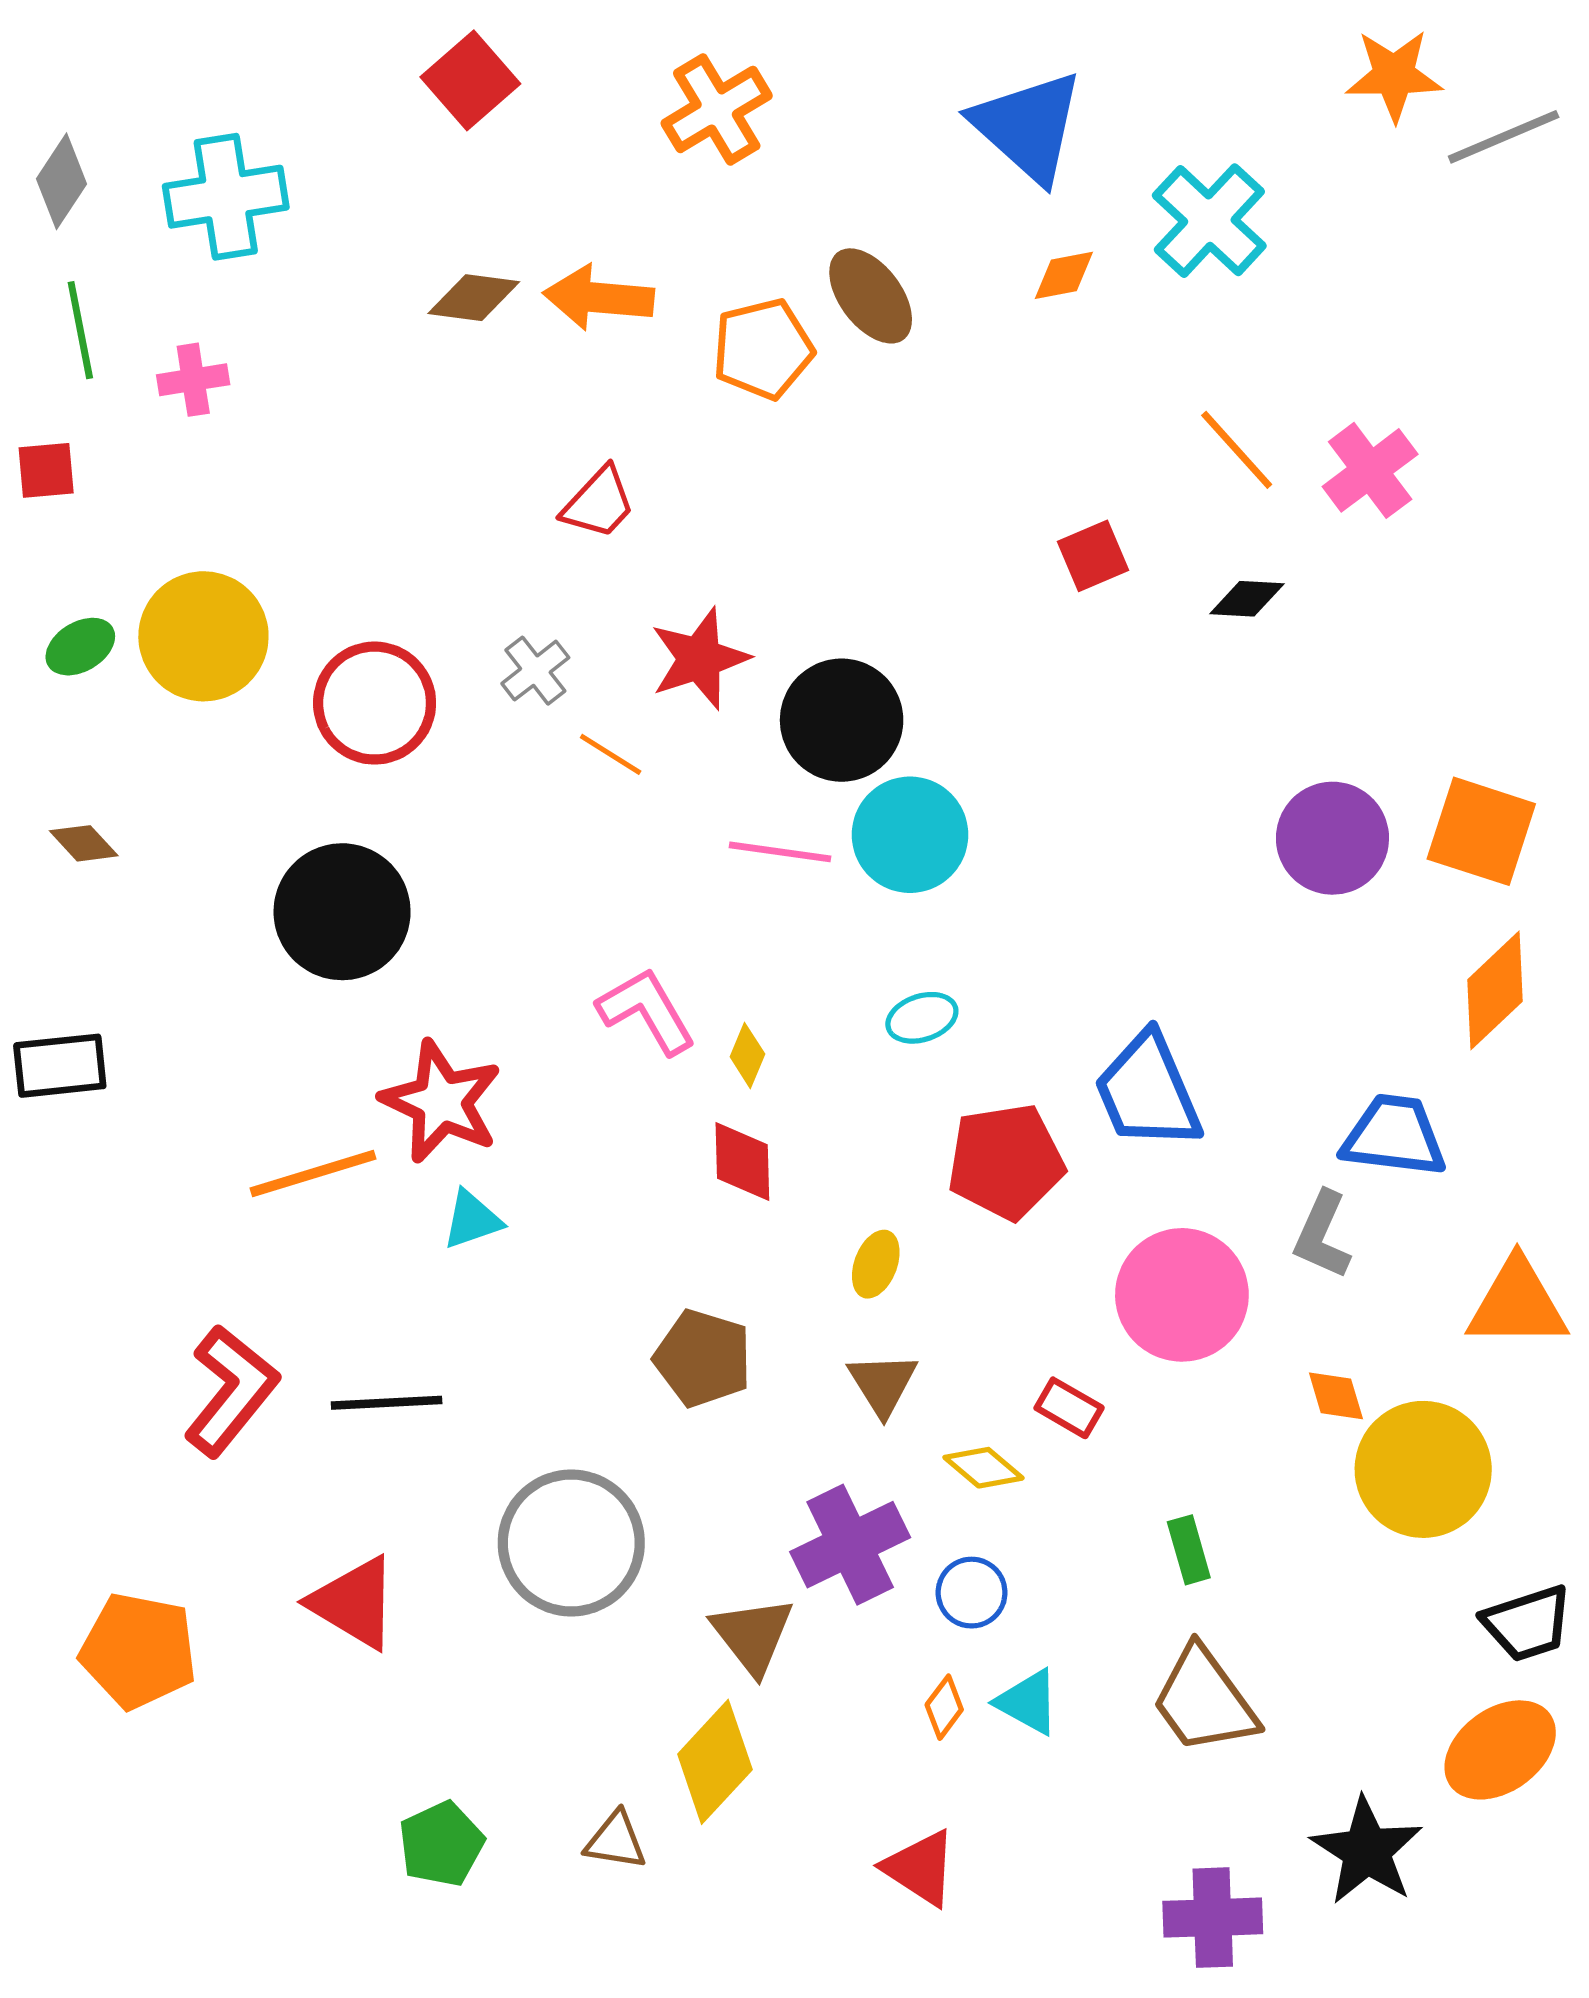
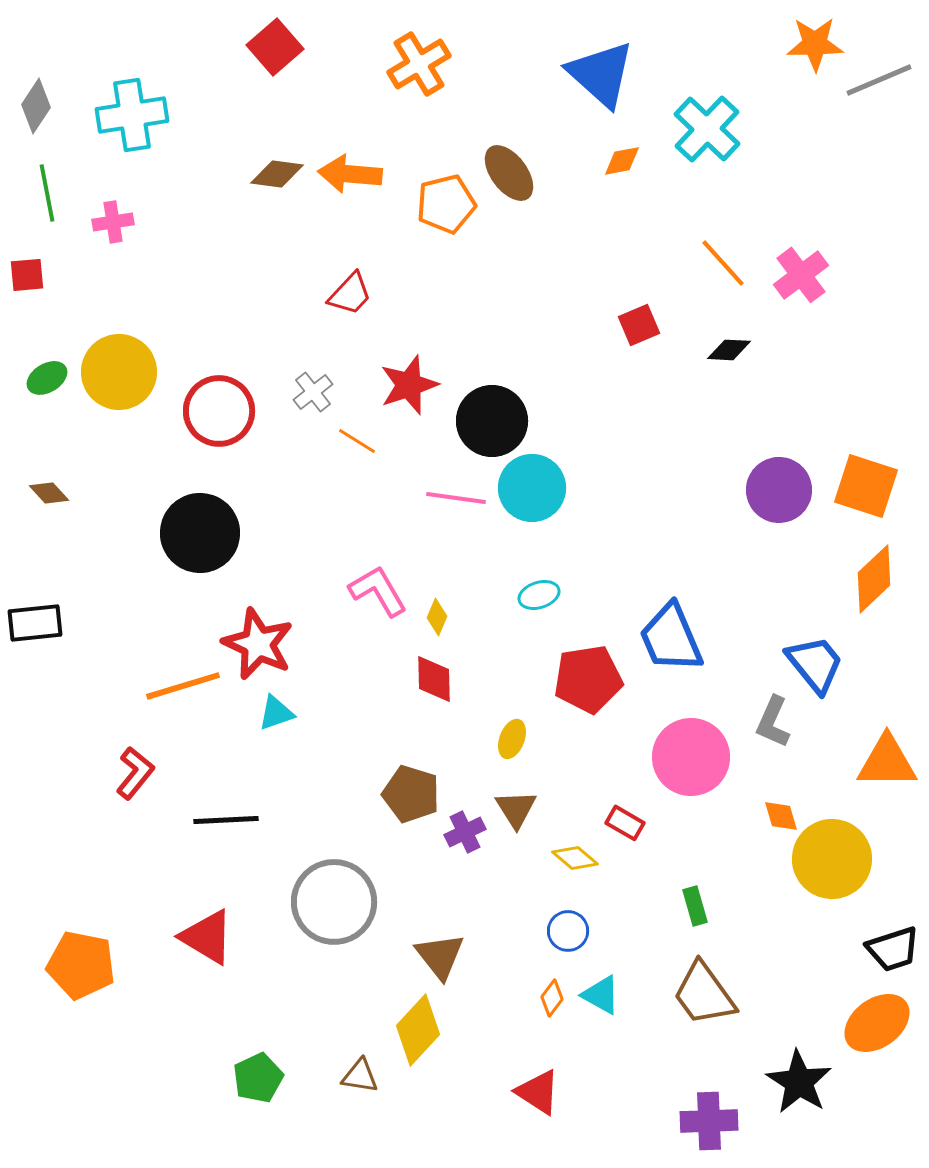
blue trapezoid: (1394, 1136) -> (815, 664), turned 44
red L-shape: (231, 1391) -> (135, 773), moved, size x0.7
purple cross: (850, 1545) -> (465, 832), moved, size x0.6

